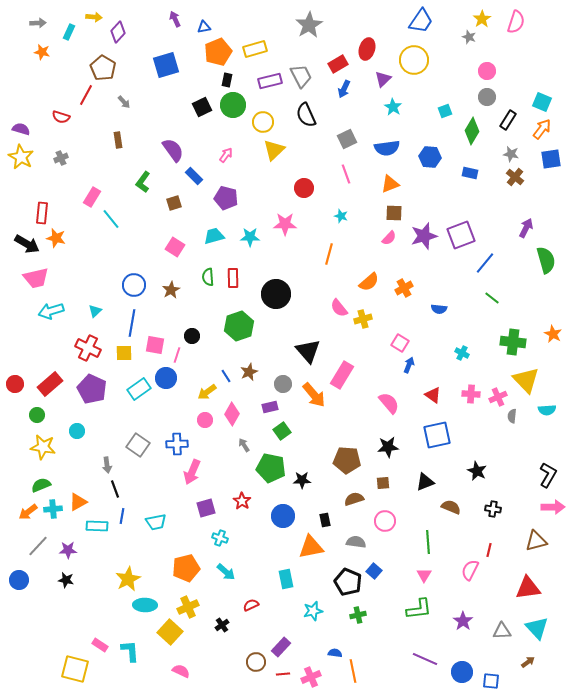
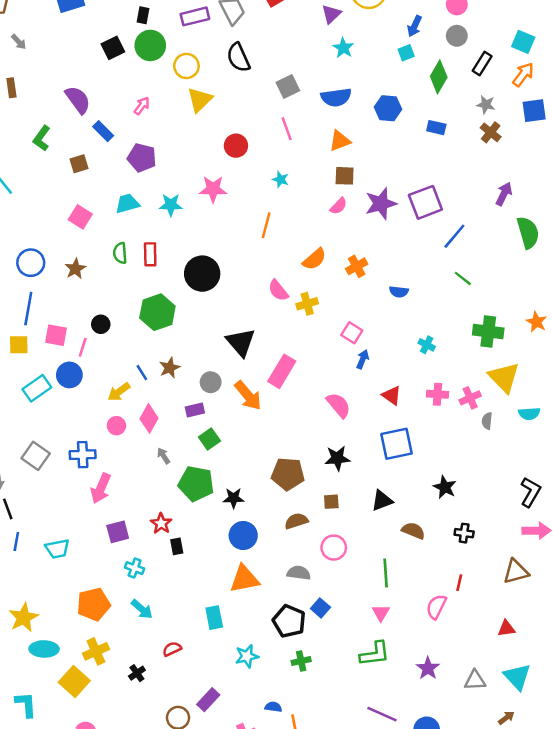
blue arrow: (344, 89) -> (415, 26), moved
blue circle: (283, 516) -> (243, 535), moved
black rectangle: (325, 520) -> (177, 546), moved
red triangle: (528, 588) -> (506, 628), size x0.6

